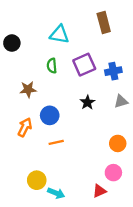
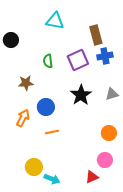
brown rectangle: (104, 23) -> (96, 35), moved
cyan triangle: (59, 34) -> (55, 21), moved
blue cross: (113, 71) -> (105, 56), moved
black star: (87, 102) -> (81, 95), size x1.5

